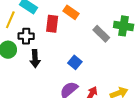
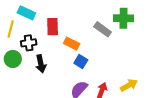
orange rectangle: (71, 12) -> (72, 44), moved

